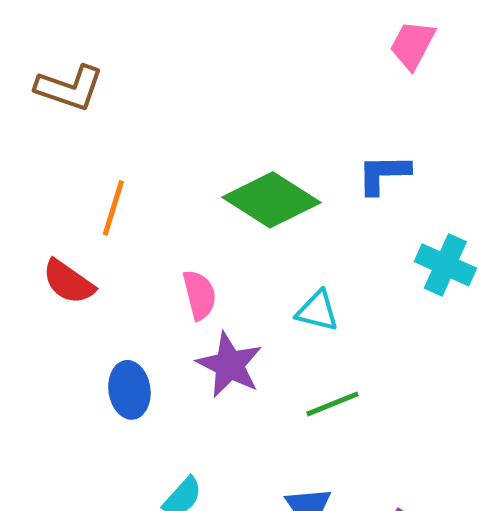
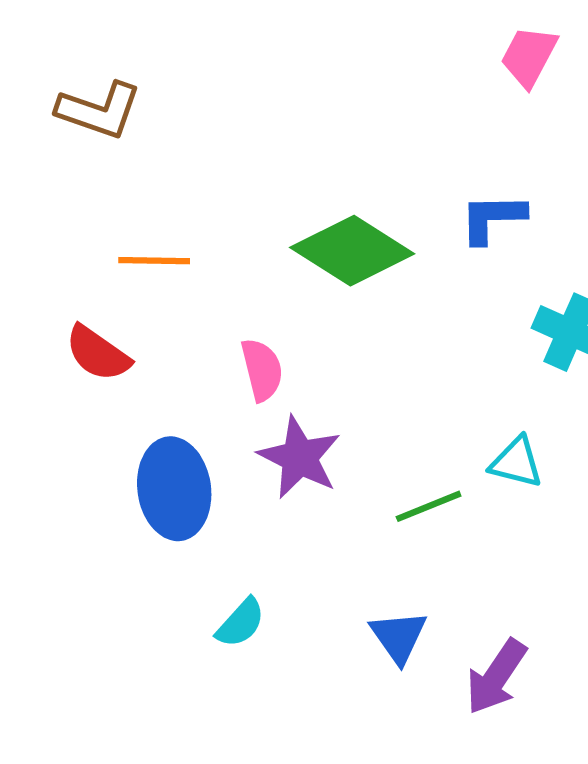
orange line: (113, 208) -> (154, 261), turned 74
cyan triangle: (317, 311) -> (516, 462), moved
blue ellipse: (129, 390) -> (174, 489), size x1.4

